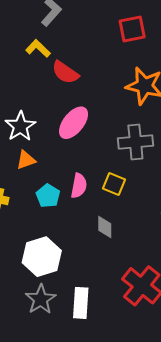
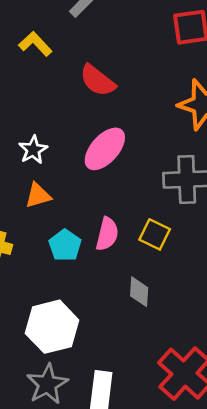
yellow L-shape: (38, 48) -> (35, 44), moved
white star: (20, 126) -> (33, 150), size x0.7

